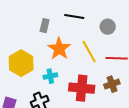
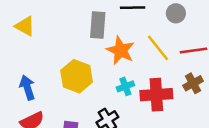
gray rectangle: (45, 26) -> (98, 25), size x1.5
cyan cross: (50, 76) -> (125, 86), moved

